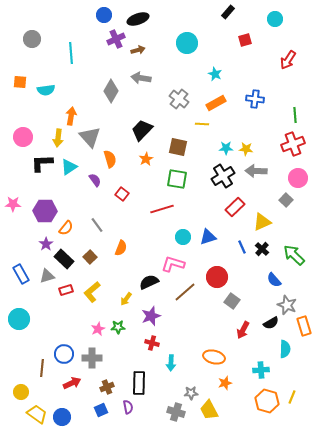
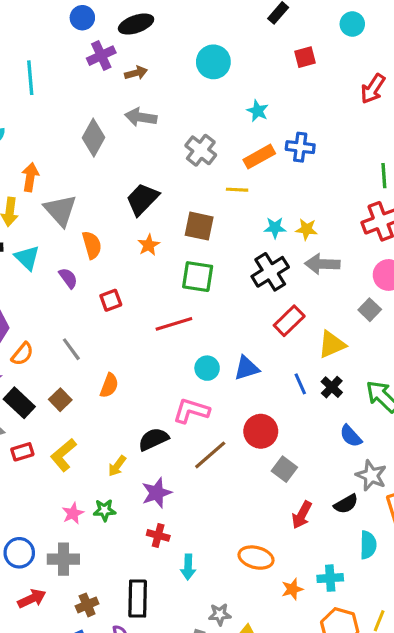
blue cross: (255, 99) -> (300, 147), moved
cyan triangle: (69, 167) -> (27, 258), turned -42
red square: (122, 194) -> (111, 300), turned 32
orange star: (225, 383) -> (292, 589), moved

